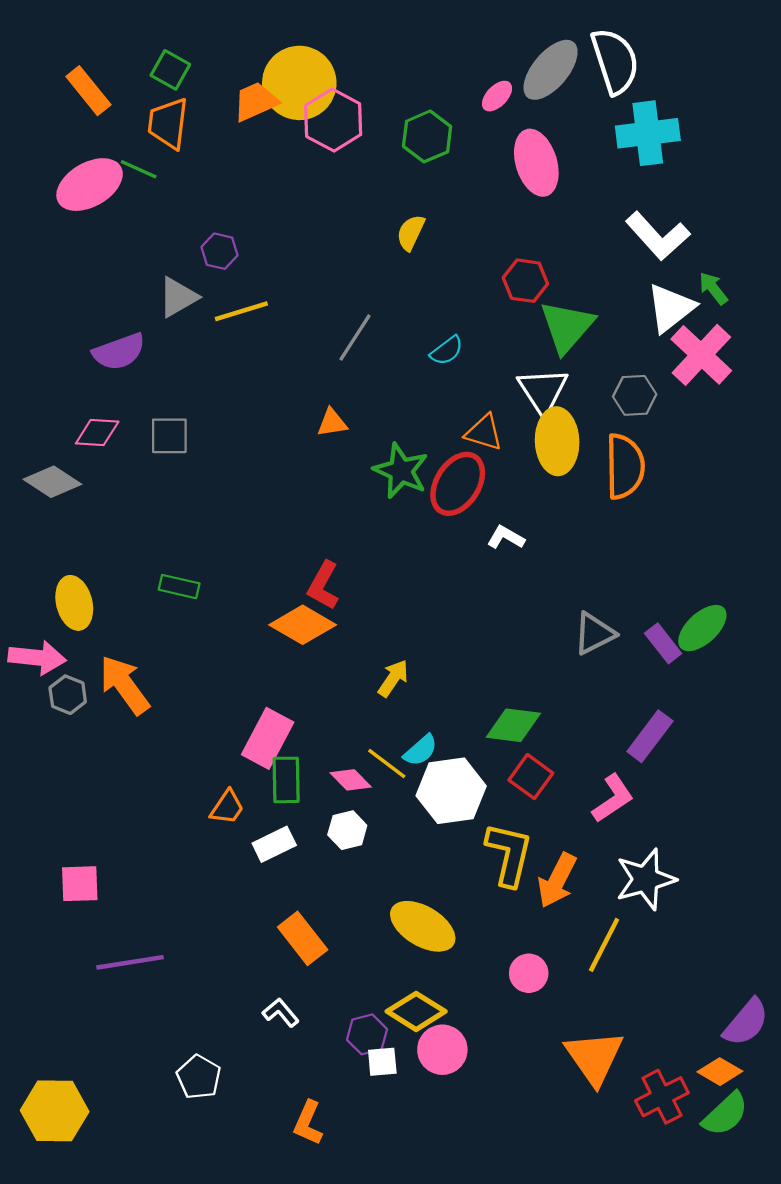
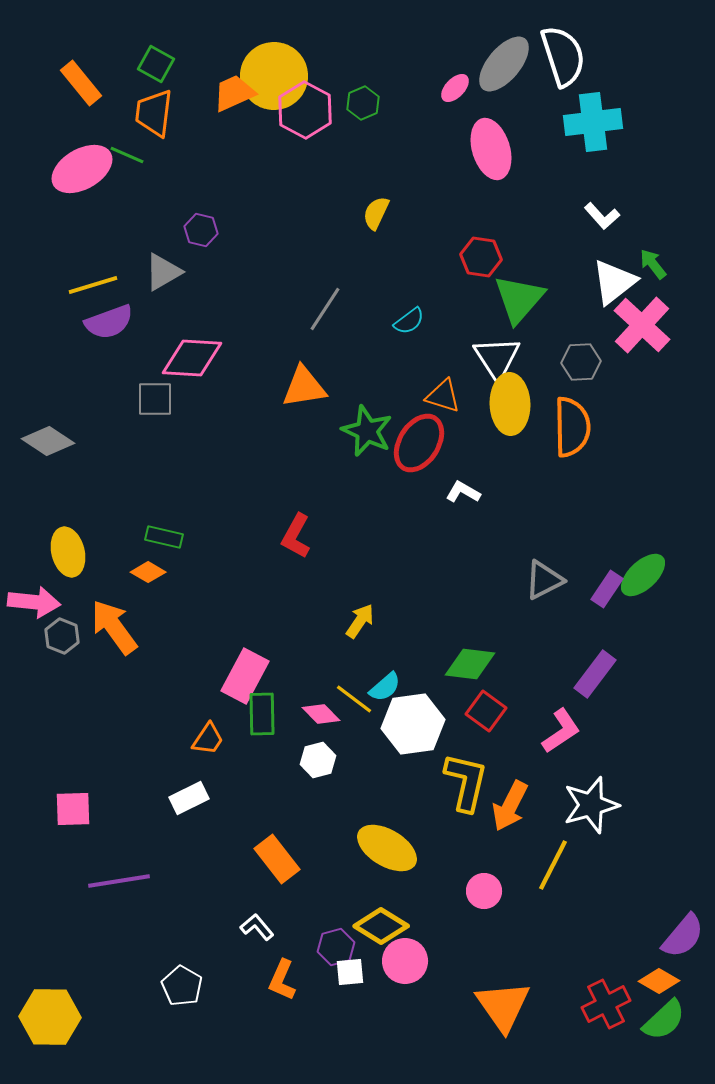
green hexagon: (427, 136) -> (363, 103), moved, size x0.7
white L-shape: (658, 236) -> (602, 216), size x0.6
yellow line: (241, 311) -> (93, 285), moved
orange triangle: (332, 423) -> (304, 387), size x1.6
pink diamond: (97, 433) -> (192, 358), moved, size x1.5
orange diamond: (303, 625) -> (148, 572), moved, size x0.6
purple rectangle: (663, 643) -> (607, 589), turned 72
white rectangle: (274, 844) -> (189, 798), moved
orange triangle: (594, 1057) -> (503, 1006), moved
orange L-shape: (308, 1123) -> (282, 980), moved

